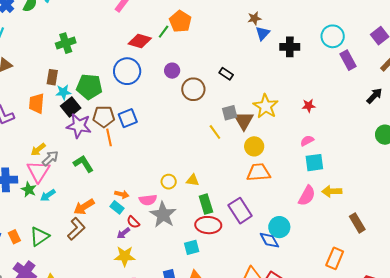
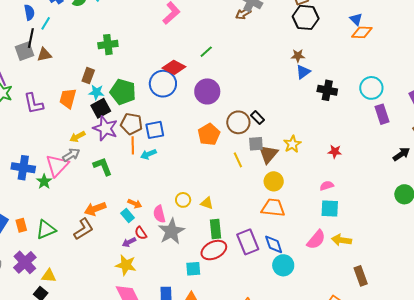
orange pentagon: (180, 21) -> (209, 134), moved
red diamond: (140, 41) -> (174, 67), moved
purple circle: (172, 71) -> (207, 91), size x1.6
black rectangle: (226, 74) -> (257, 118), moved
brown circle: (193, 89) -> (238, 122), moved
yellow star: (266, 106) -> (292, 144), size x0.7
yellow arrow: (38, 149) -> (77, 137), moved
cyan arrow: (48, 195) -> (148, 154), moved
pink semicircle: (148, 200) -> (159, 214), turned 72
red ellipse: (208, 225) -> (214, 250), turned -40
blue diamond: (269, 240) -> (274, 244), moved

